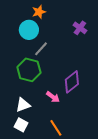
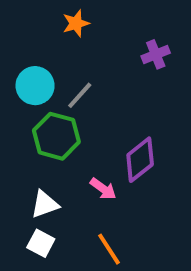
purple cross: (80, 28) -> (156, 54), turned 32
cyan circle: (29, 30) -> (35, 86), moved

